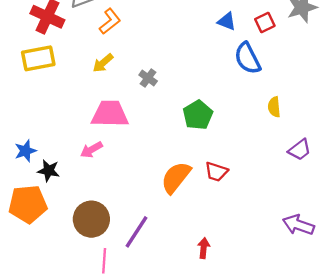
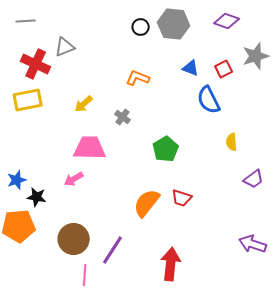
orange L-shape: (110, 21) -> (138, 78), moved, turned -120
red arrow: (204, 248) -> (171, 264), size x1.8

